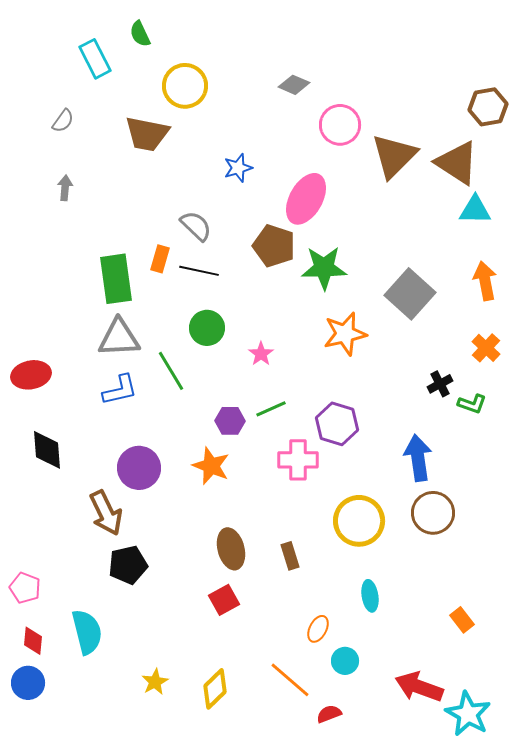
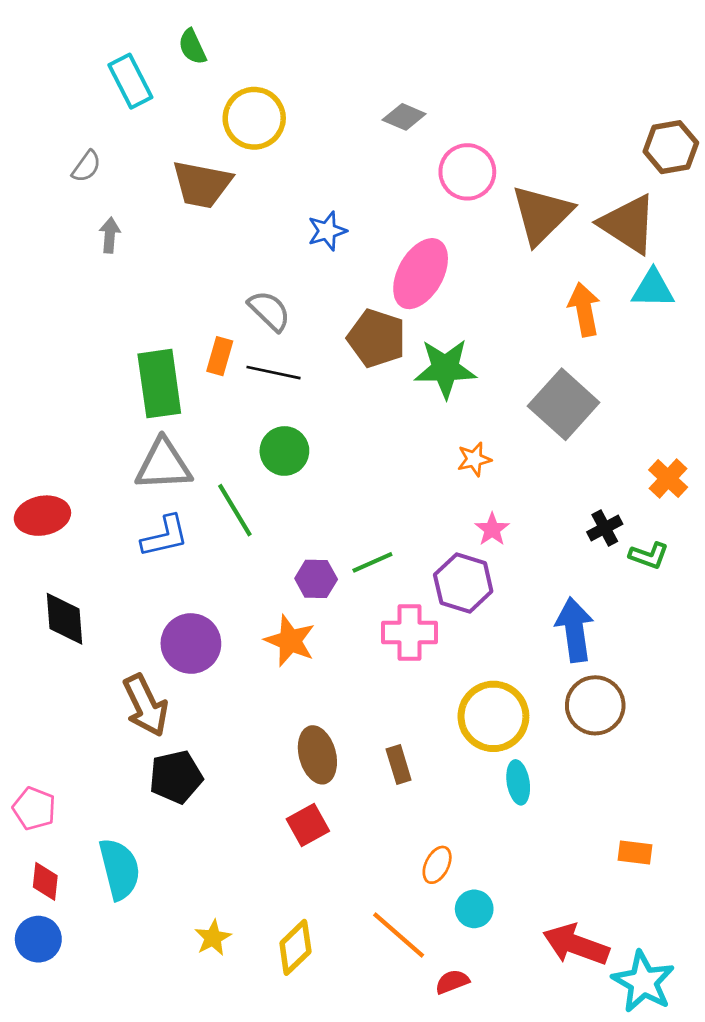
gray arrow: (65, 188) -> (110, 235), moved
orange arrow: (485, 281) -> (584, 309), moved
orange star: (345, 334) -> (474, 459), size x0.6
pink star: (261, 354) -> (492, 529), moved
cyan ellipse: (370, 596) -> (518, 782), moved
orange rectangle: (462, 620) -> (635, 852), turned -45

